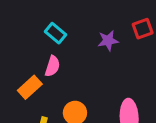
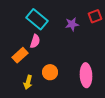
cyan rectangle: (55, 33) -> (37, 19), size x1.5

